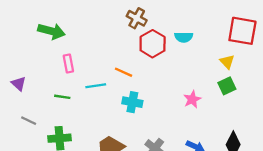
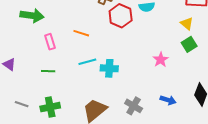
orange line: (123, 72) -> (81, 33), moved
cyan line: (96, 86) -> (87, 62), moved
gray line: (29, 121) -> (22, 104), moved

